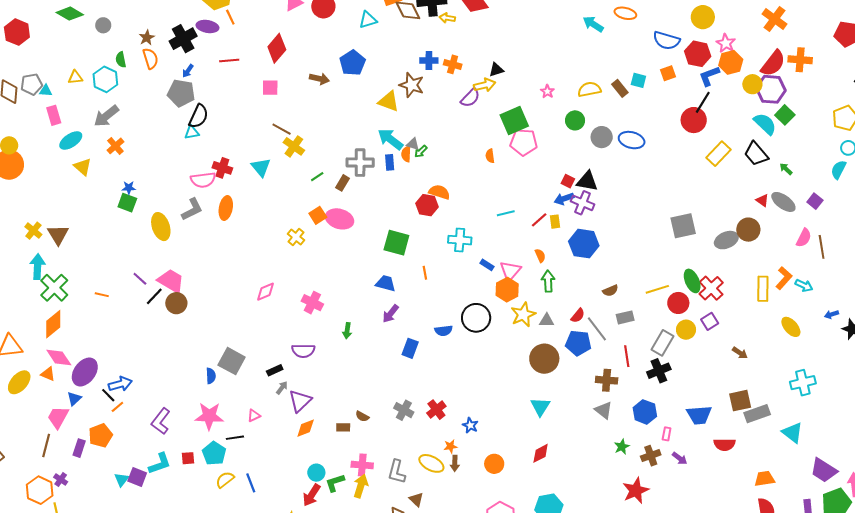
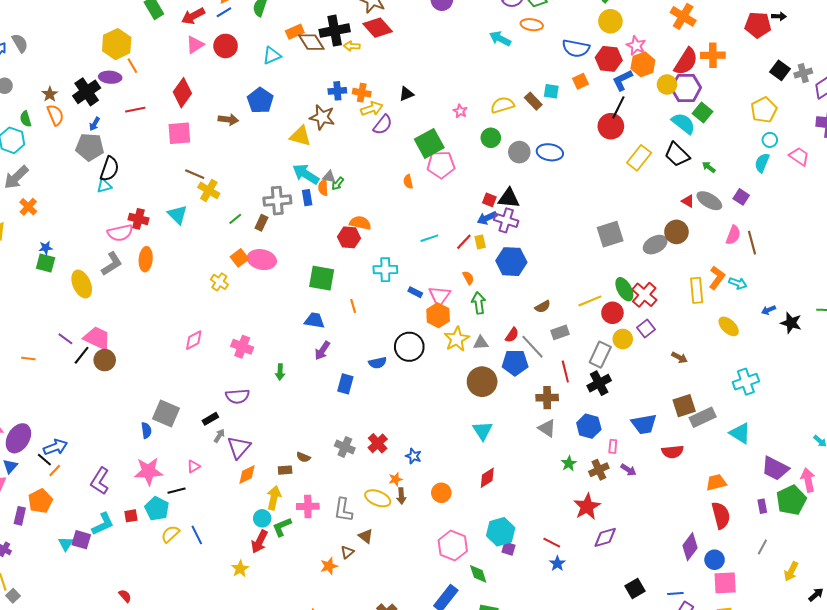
yellow arrow: (485, 85) -> (372, 109), moved
pink square: (270, 88) -> (179, 133), size x1.4
yellow arrow: (361, 486) -> (274, 498), moved

